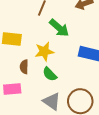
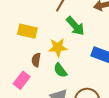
pink rectangle: (12, 89) -> (22, 80), turned -54

